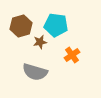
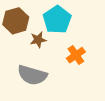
cyan pentagon: (56, 25) -> (57, 20), turned 30

